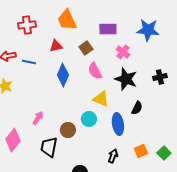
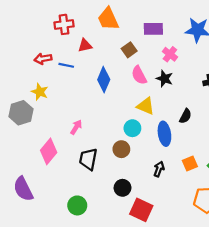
red triangle: (56, 46) -> (85, 45), moved
black star: (126, 79) -> (164, 79), moved, size x0.7
brown circle: (68, 130) -> (121, 149), moved

